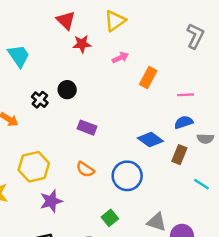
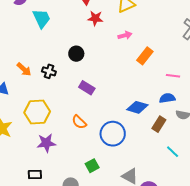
black cross: (40, 100) -> (49, 71), moved, turned -32
blue diamond: (150, 140) -> (137, 107), turned -30

